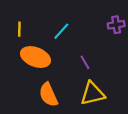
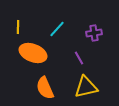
purple cross: (116, 25) -> (94, 33), moved

